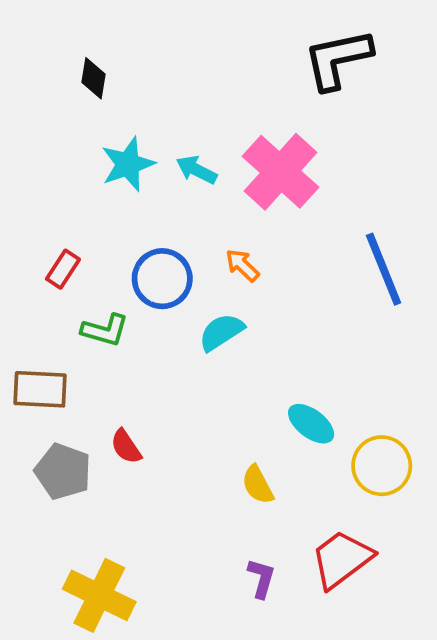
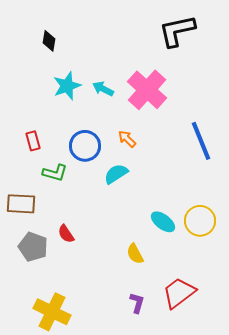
red rectangle: (63, 269) -> (33, 141), turned -48
yellow circle: (382, 466) -> (200, 221), moved

